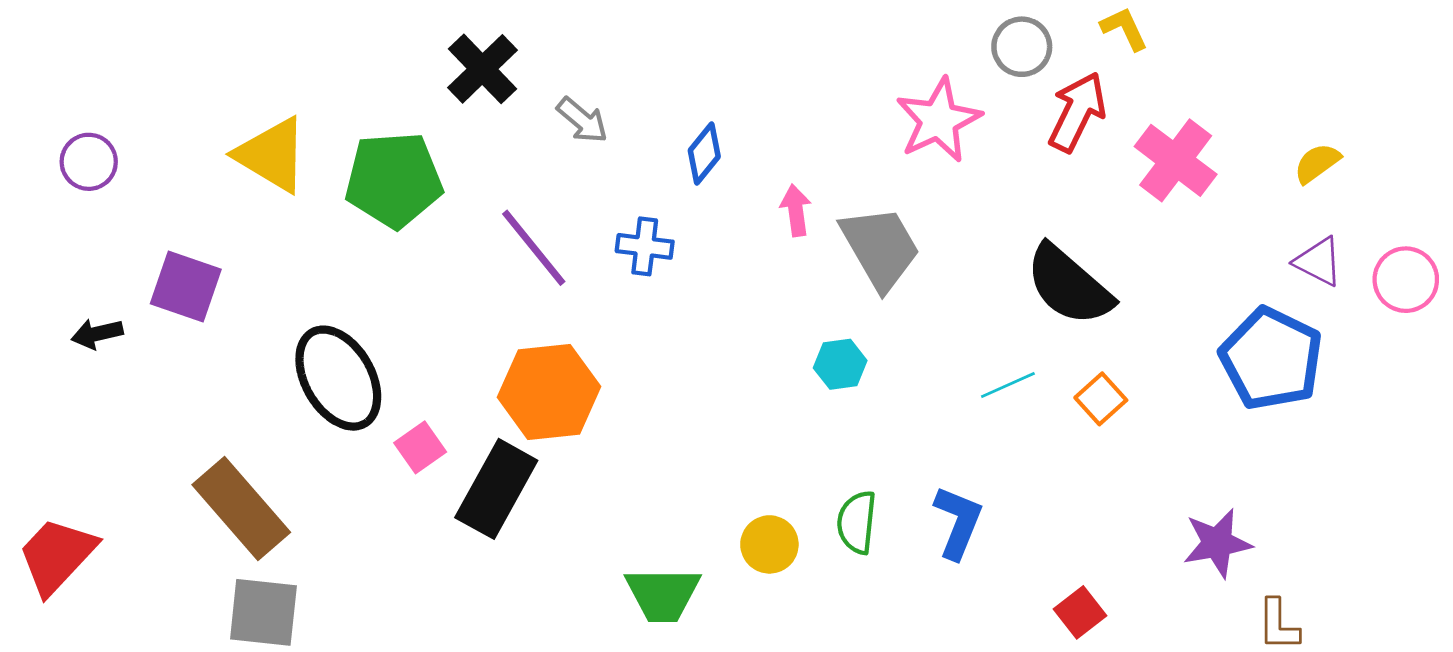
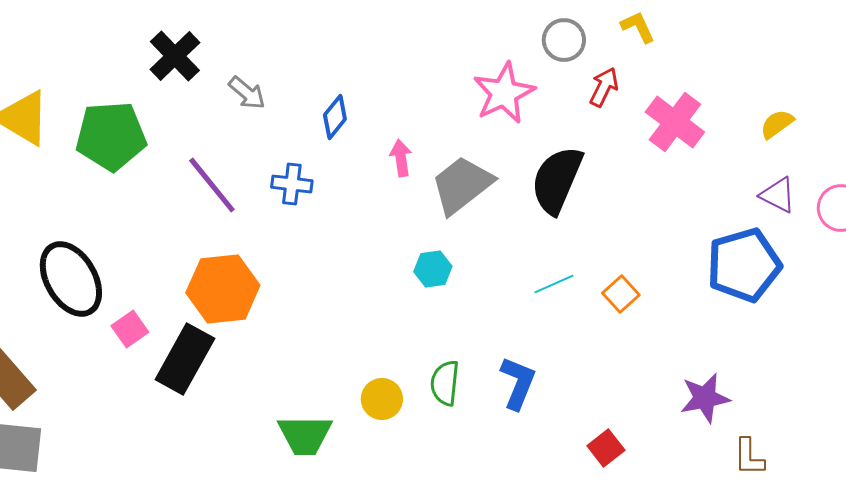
red arrow: (1077, 112) -> (604, 87), size x0.7
gray trapezoid: (880, 248) -> (462, 185), turned -98
black semicircle: (1069, 285) -> (557, 180), moved, turned 72
blue pentagon: (1271, 359) -> (744, 265), turned 30

